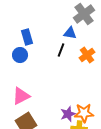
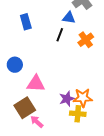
blue circle: (20, 55) -> (15, 65), moved
pink triangle: (21, 96) -> (36, 84), moved, turned 30

